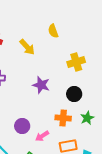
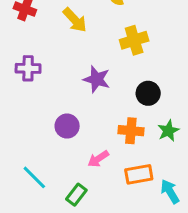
yellow cross: (76, 62) -> (134, 40), moved
purple circle: (22, 126) -> (67, 126), moved

